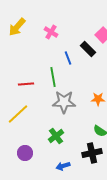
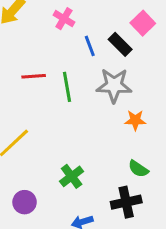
blue line: (68, 58) -> (90, 46), moved
red line: (26, 84) -> (34, 76), moved
gray star: (64, 102) -> (114, 85), moved

